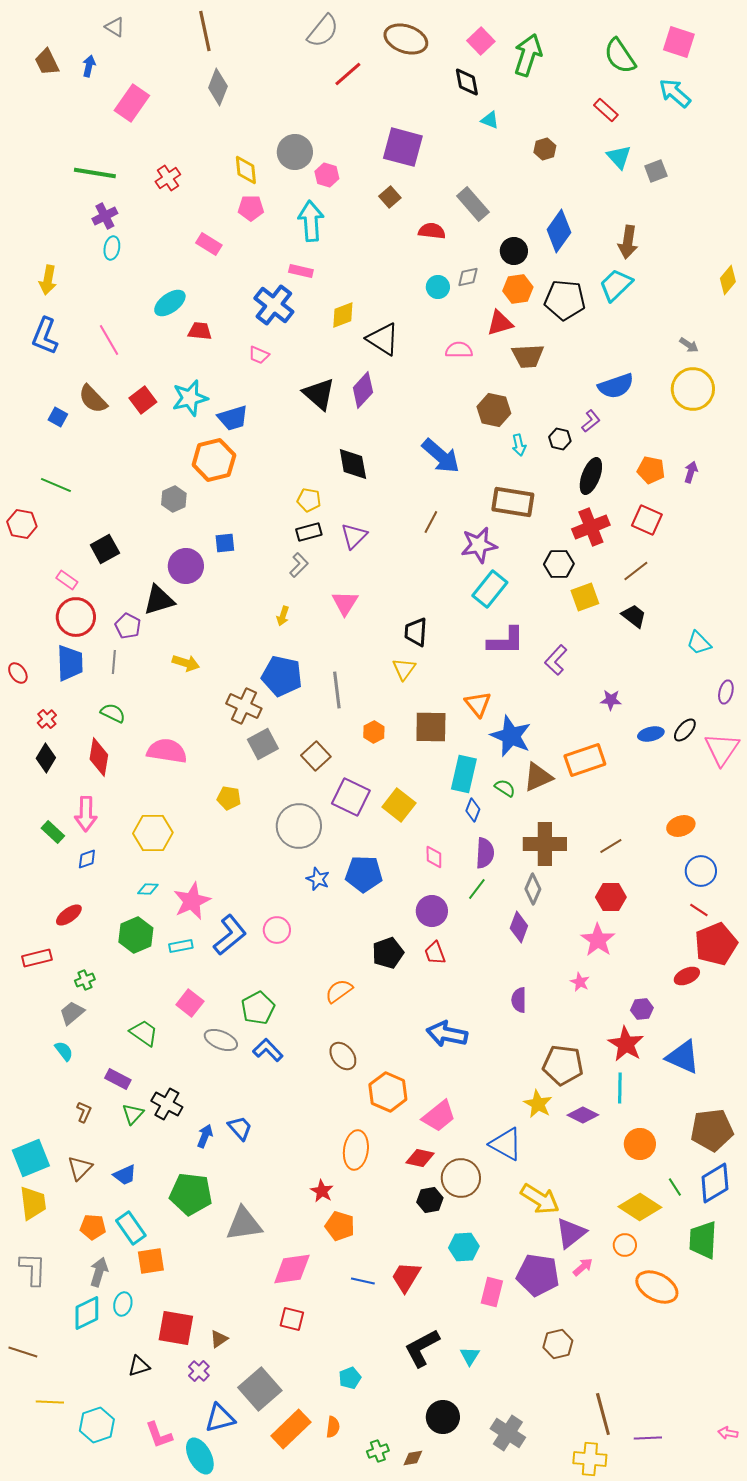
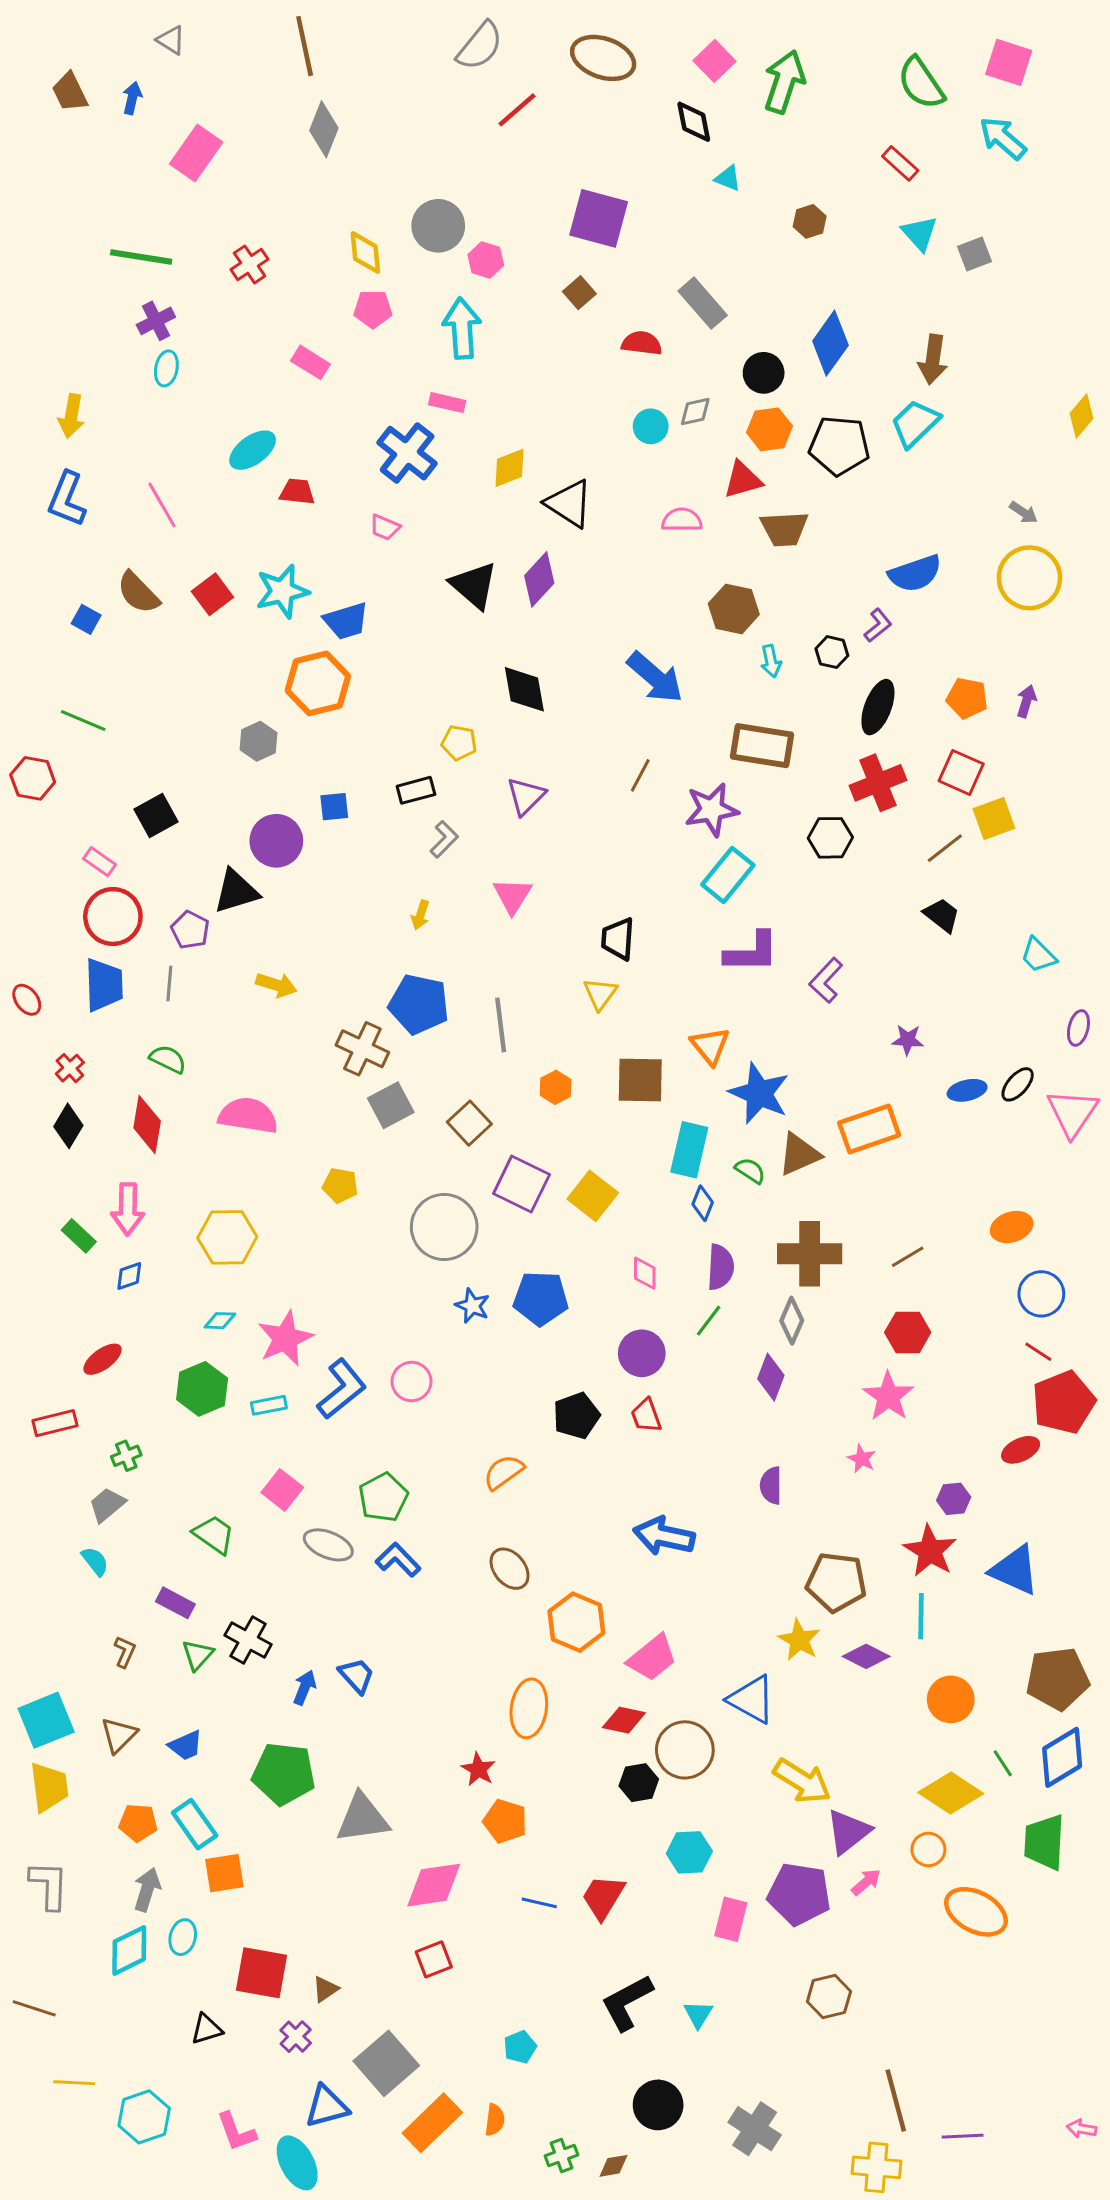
black rectangle: (309, 532) -> (416, 790), moved
yellow square: (585, 597) -> (994, 818), moved
red square: (292, 1319) -> (434, 1959), turned -35

